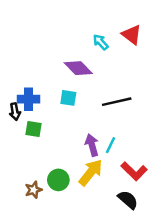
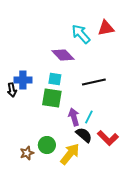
red triangle: (132, 35) -> (106, 28), turned -48
cyan arrow: (101, 42) -> (81, 34), size x1.5
green square: (34, 129) -> (52, 98), moved, size x1.5
yellow arrow: (91, 172) -> (70, 154), moved
black semicircle: (128, 200) -> (84, 135), moved

